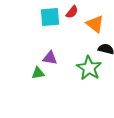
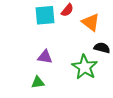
green triangle: (38, 73) -> (38, 82), moved

